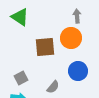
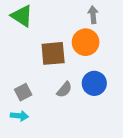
gray semicircle: (53, 87) -> (64, 90), moved

